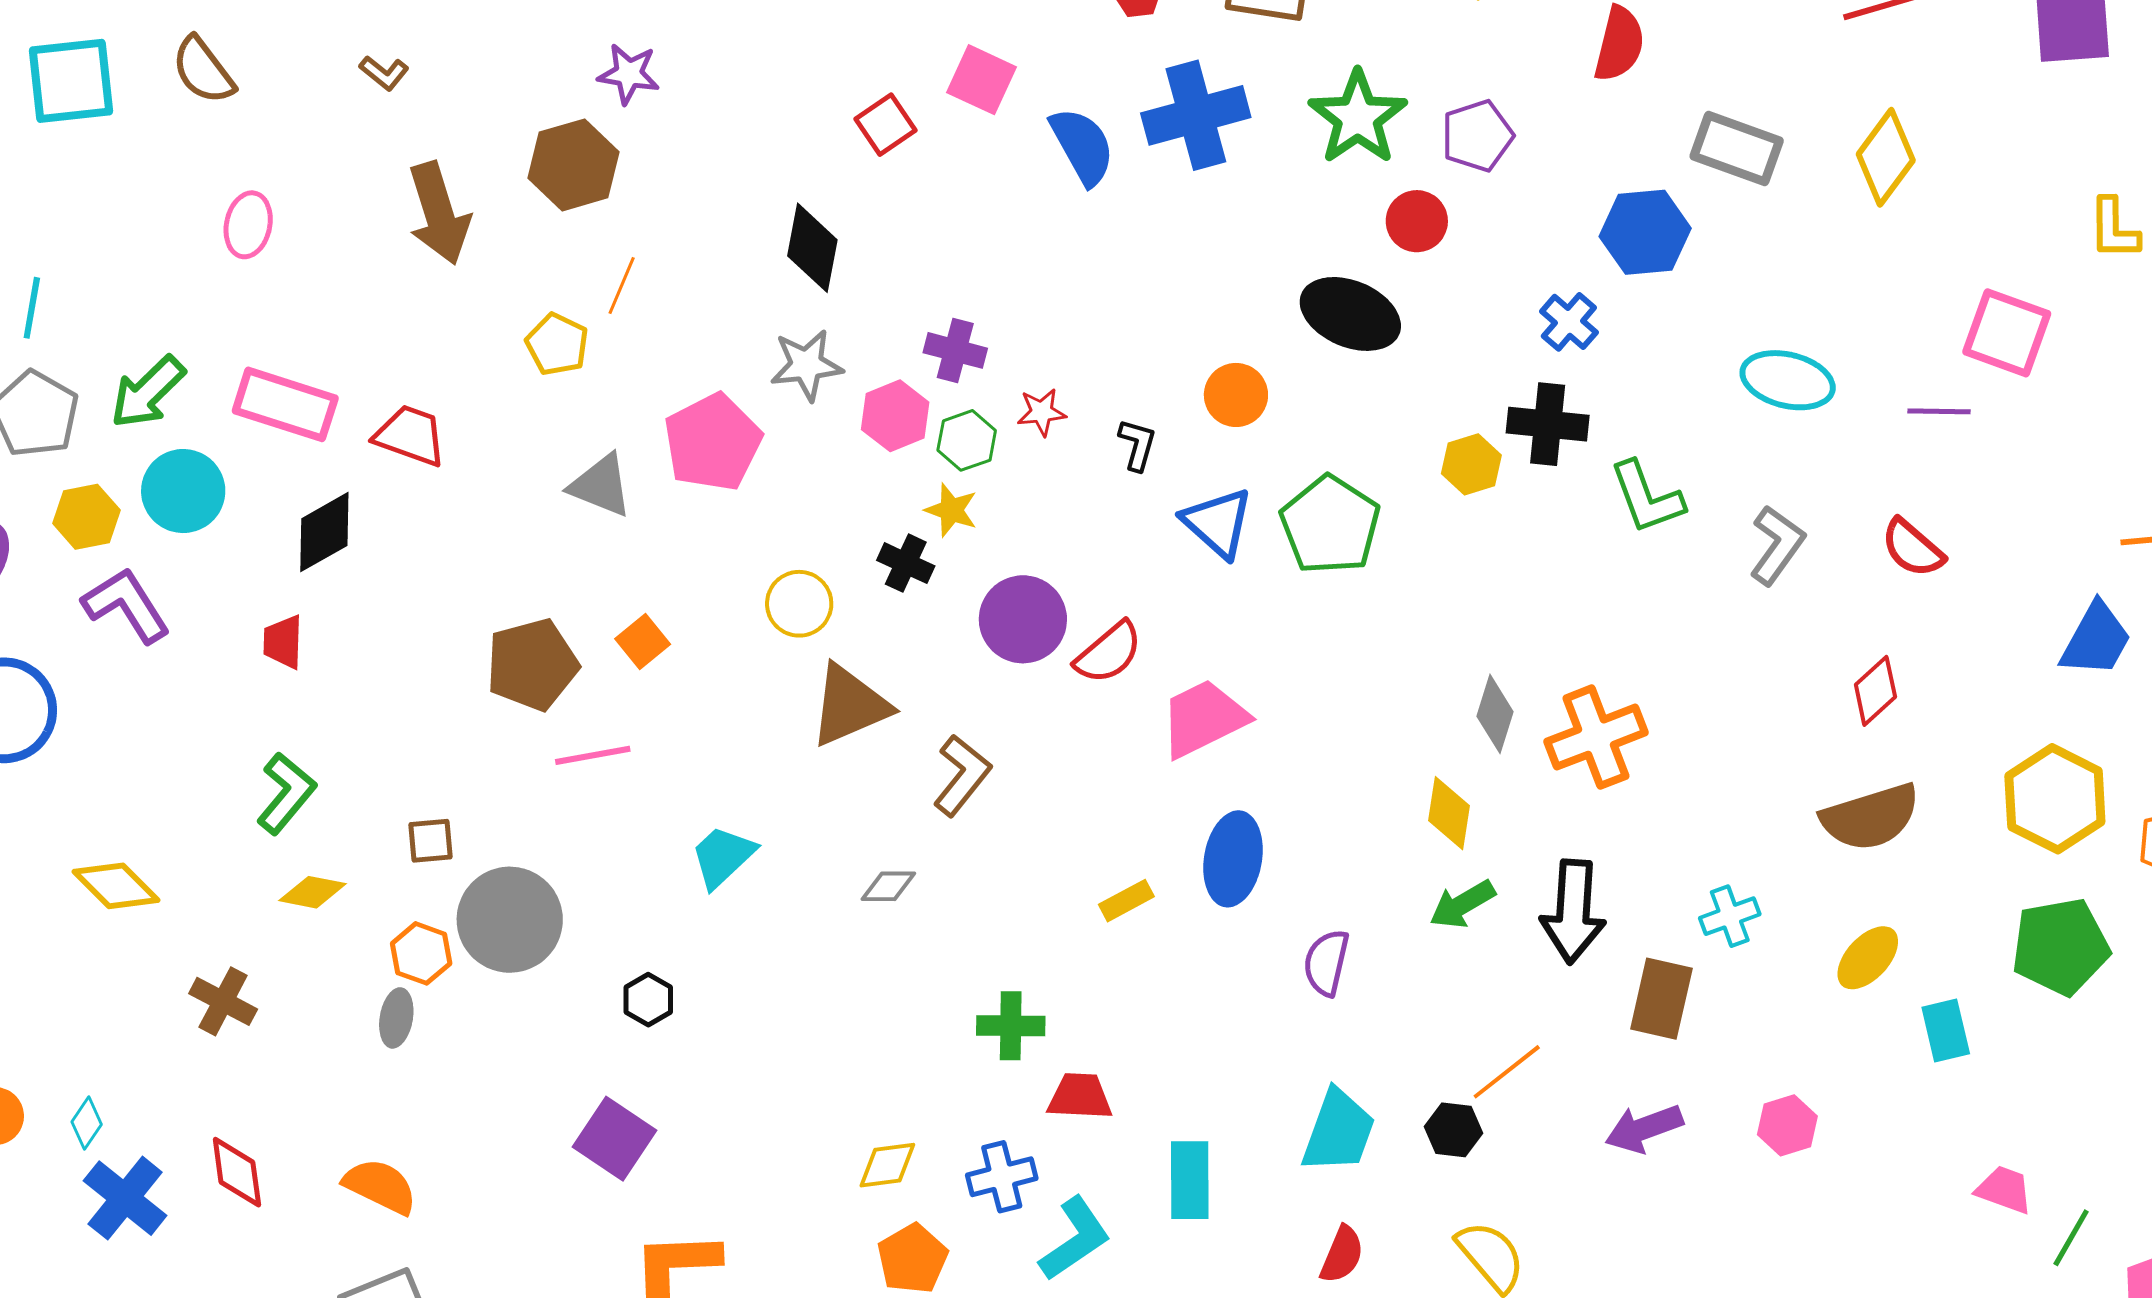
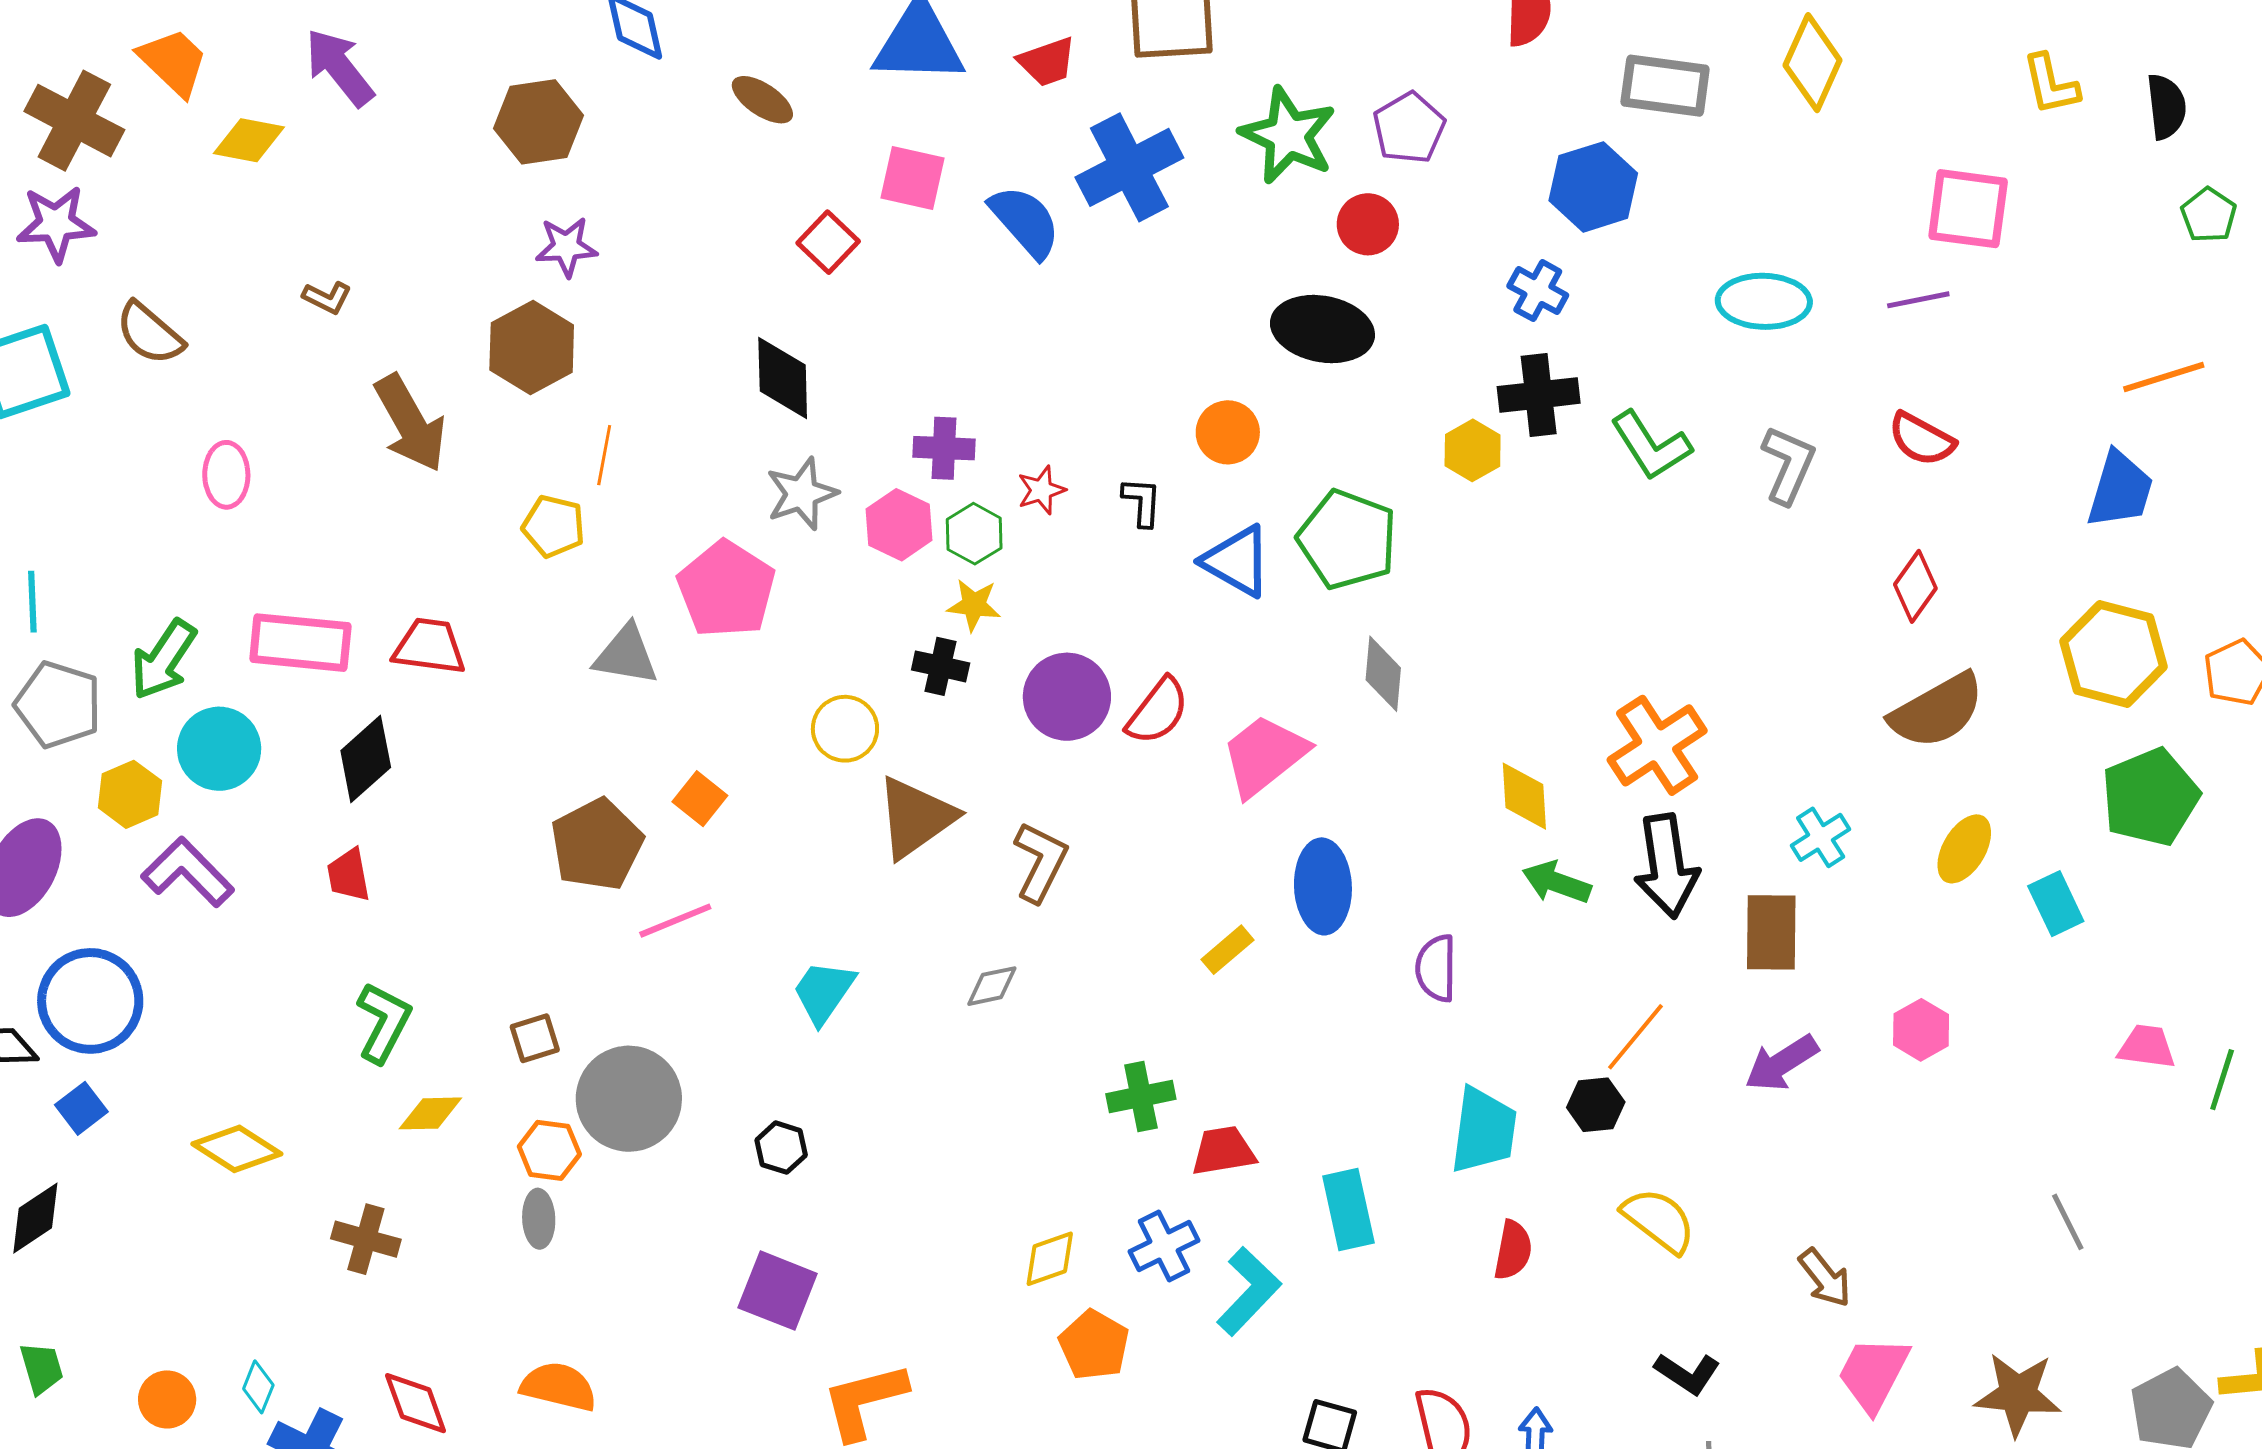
gray diamond: (1495, 714) -> (1383, 674), moved
orange cross: (1596, 737) -> (1657, 745), moved
green arrow: (1462, 904) -> (1557, 882), turned 62

